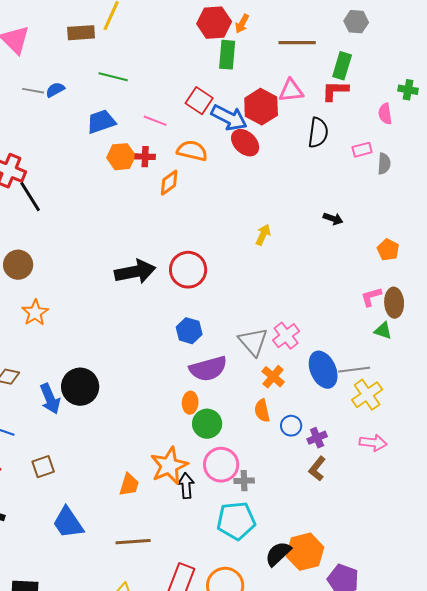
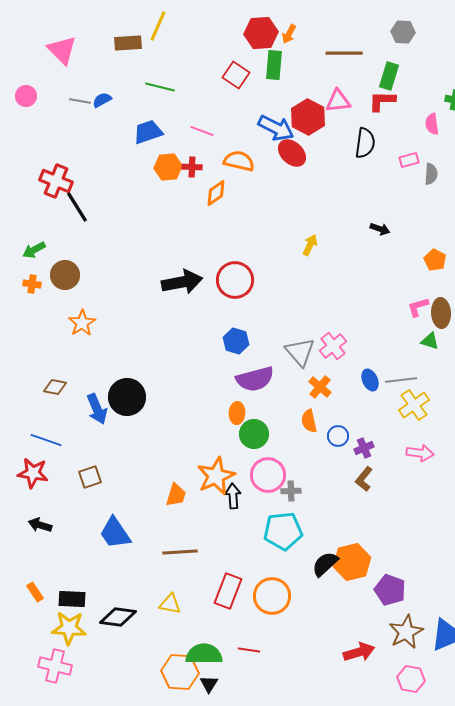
red square: (199, 101) -> (236, 75), moved
blue ellipse: (323, 370) -> (370, 380), size x0.6

